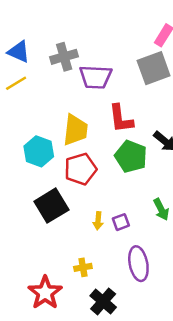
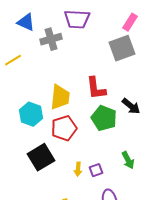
blue triangle: (19, 52) -> (26, 22), moved
purple trapezoid: (96, 77) -> (77, 19), moved

